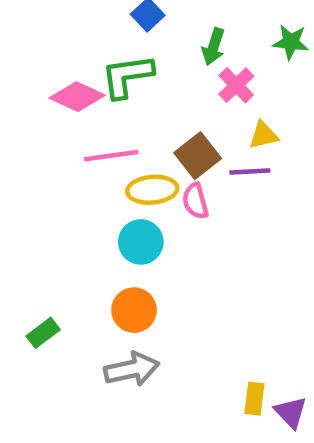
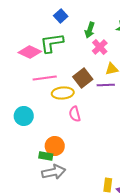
pink semicircle: (195, 201) -> (75, 114), moved
cyan circle: (141, 242) -> (24, 116), moved
green rectangle: (43, 333) -> (46, 156), moved, turned 48

